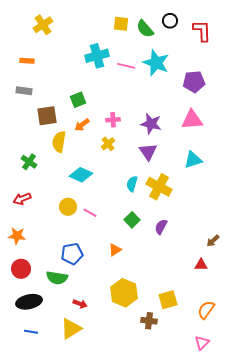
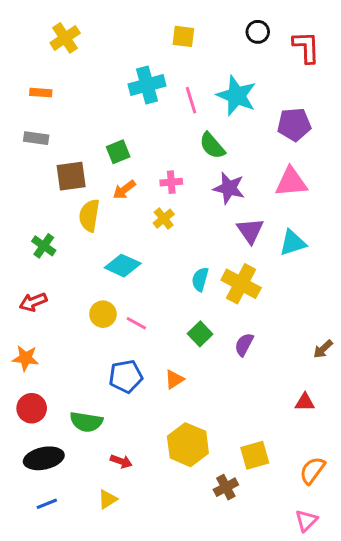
green semicircle: (145, 29) -> (212, 146), moved
pink line: (126, 66) -> (191, 100), turned 60
purple triangle: (148, 152) -> (250, 231), moved
brown arrow: (213, 241) -> (323, 349), moved
blue pentagon: (72, 254) -> (126, 376), moved
brown cross: (149, 321) -> (226, 487), turned -35
yellow triangle: (71, 329) -> (108, 499), size x0.6
blue line: (31, 332) -> (47, 504), turned -32

